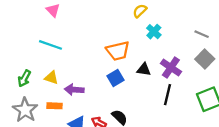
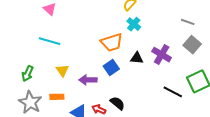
cyan cross: (154, 32) -> (134, 24), moved
yellow triangle: (51, 78) -> (62, 70), moved, turned 40
purple arrow: (74, 90) -> (88, 80), moved
black line: (167, 95) -> (173, 92), moved, turned -72

